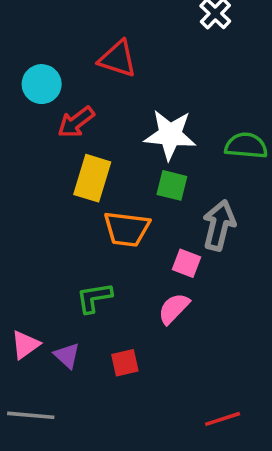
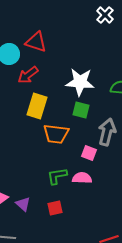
red triangle: (118, 59) -> (36, 42), moved
green L-shape: (94, 298) -> (57, 176), moved
pink semicircle: (174, 308) -> (82, 178), turned 48

